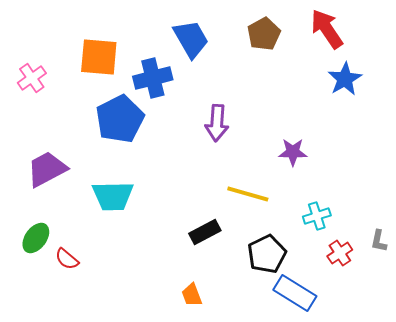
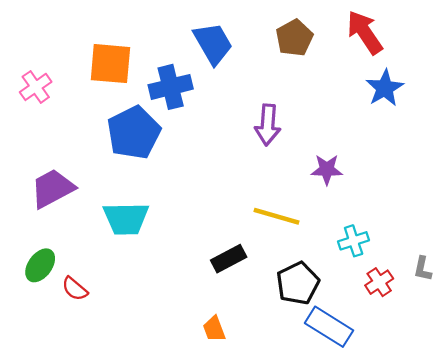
purple arrow: (217, 123) -> (268, 125), moved

